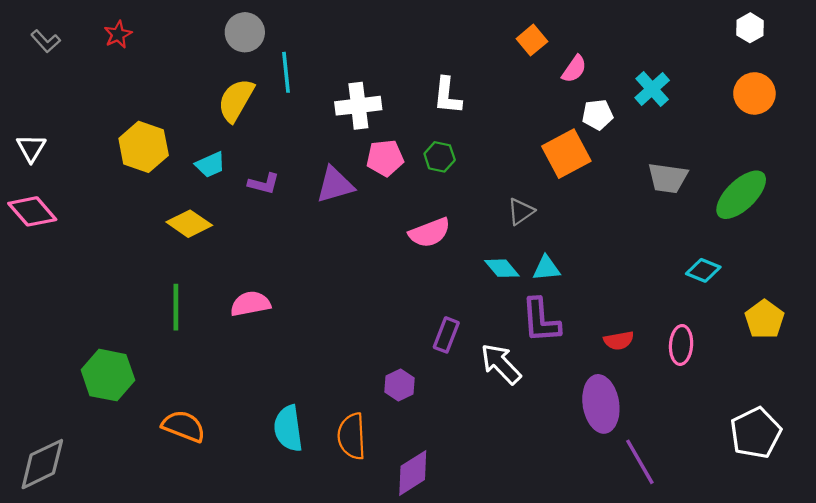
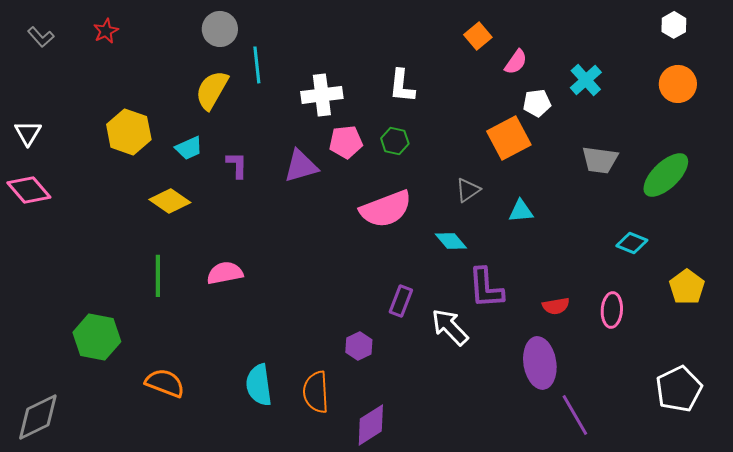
purple L-shape: (264, 184) -> (237, 165), turned -104
pink semicircle: (430, 233) -> (386, 209), size x1.4
cyan triangle: (546, 268) -> (521, 211), moved

